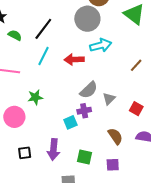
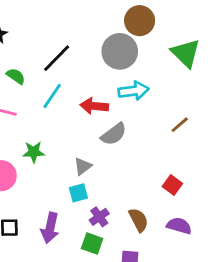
green semicircle: (15, 35) -> (16, 76), moved
gray semicircle: (89, 90) -> (114, 134), moved
gray triangle: (109, 99) -> (83, 166), moved
purple cross: (84, 111) -> (99, 217), moved, turned -32

